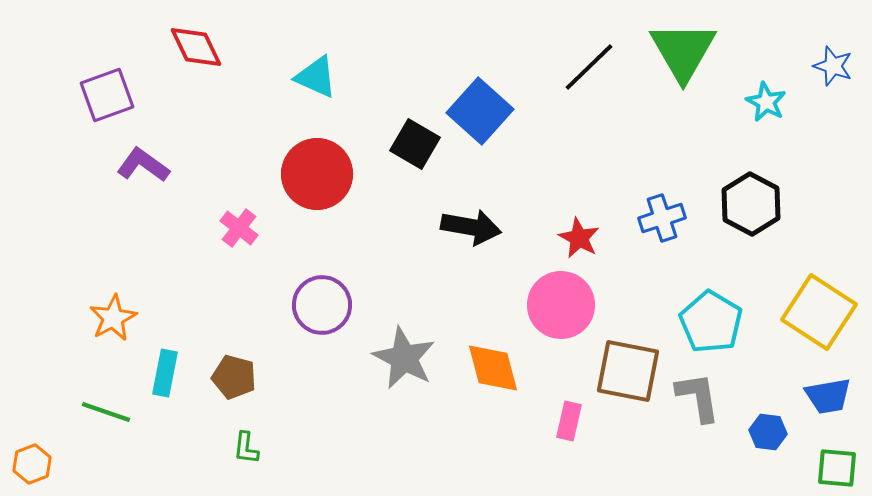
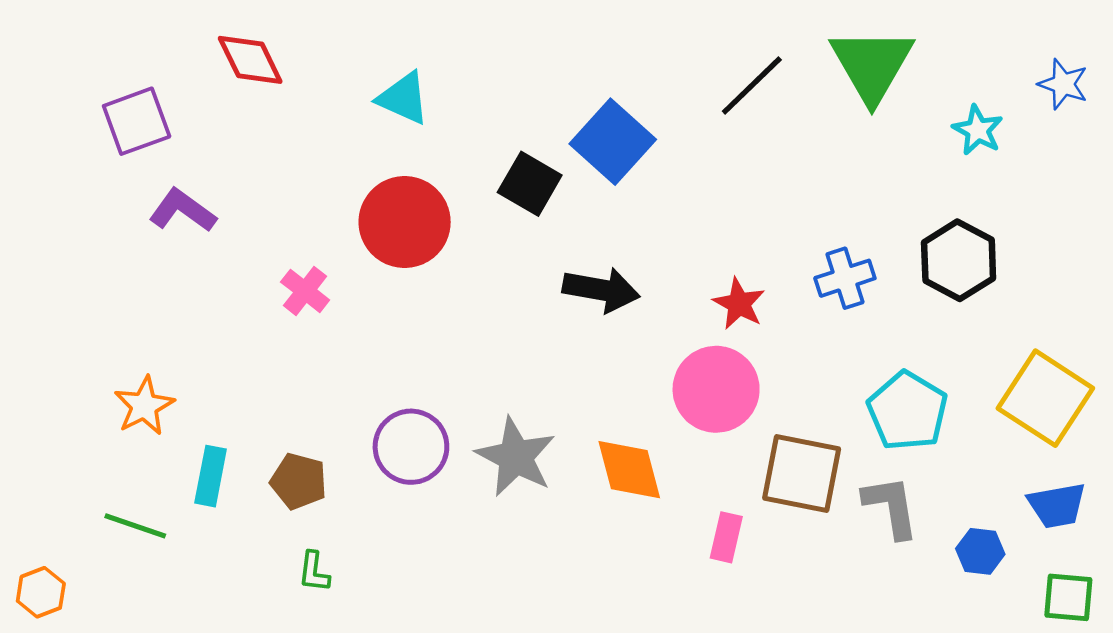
purple circle: (322, 305) -> (411, 447), moved

